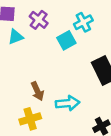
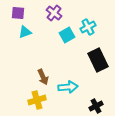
purple cross: (39, 20) -> (54, 13), moved
cyan cross: (83, 22) -> (88, 27), moved

